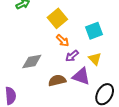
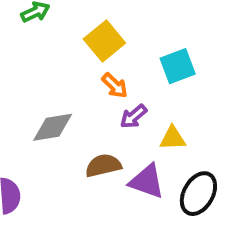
yellow triangle: (95, 59) -> (173, 138), moved, turned -48
purple triangle: (81, 76) -> (147, 181), moved

